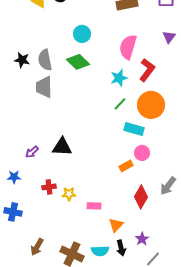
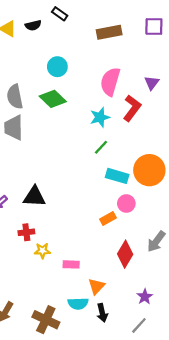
purple triangle: (169, 37) -> (152, 83), moved
orange circle: (151, 105) -> (149, 170), moved
red cross: (49, 187) -> (26, 232), moved
purple star: (142, 239) -> (145, 297), moved
cyan semicircle: (100, 251) -> (78, 304), moved

